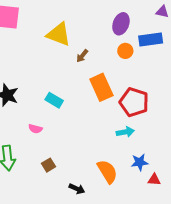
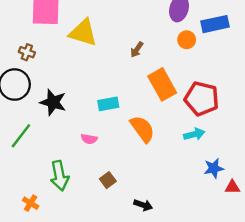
yellow triangle: (59, 34) -> (83, 33), moved
cyan rectangle: (54, 100) -> (108, 104), turned -36
orange semicircle: (107, 171) -> (142, 129), moved

